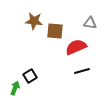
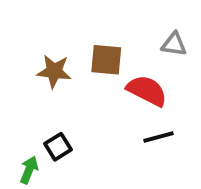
brown star: (34, 21) -> (54, 71), moved
red semicircle: (76, 47) -> (147, 91), turned 50

